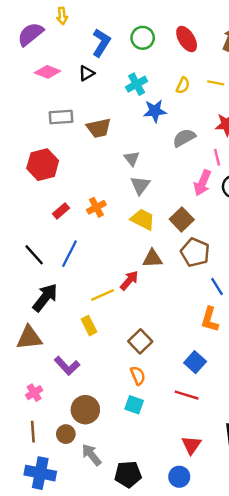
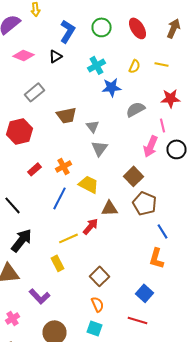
gray rectangle: (61, 117) -> (34, 92), turned -36
brown trapezoid: (99, 128) -> (66, 115), moved
yellow trapezoid: (143, 219) -> (88, 184), moved
blue line: (69, 254) -> (60, 198), moved

